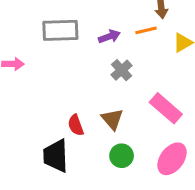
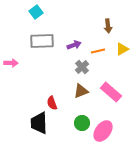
orange line: (146, 30) -> (98, 51), moved
brown triangle: (112, 119) -> (81, 91), moved, turned 49
pink ellipse: (172, 159) -> (103, 131), moved

